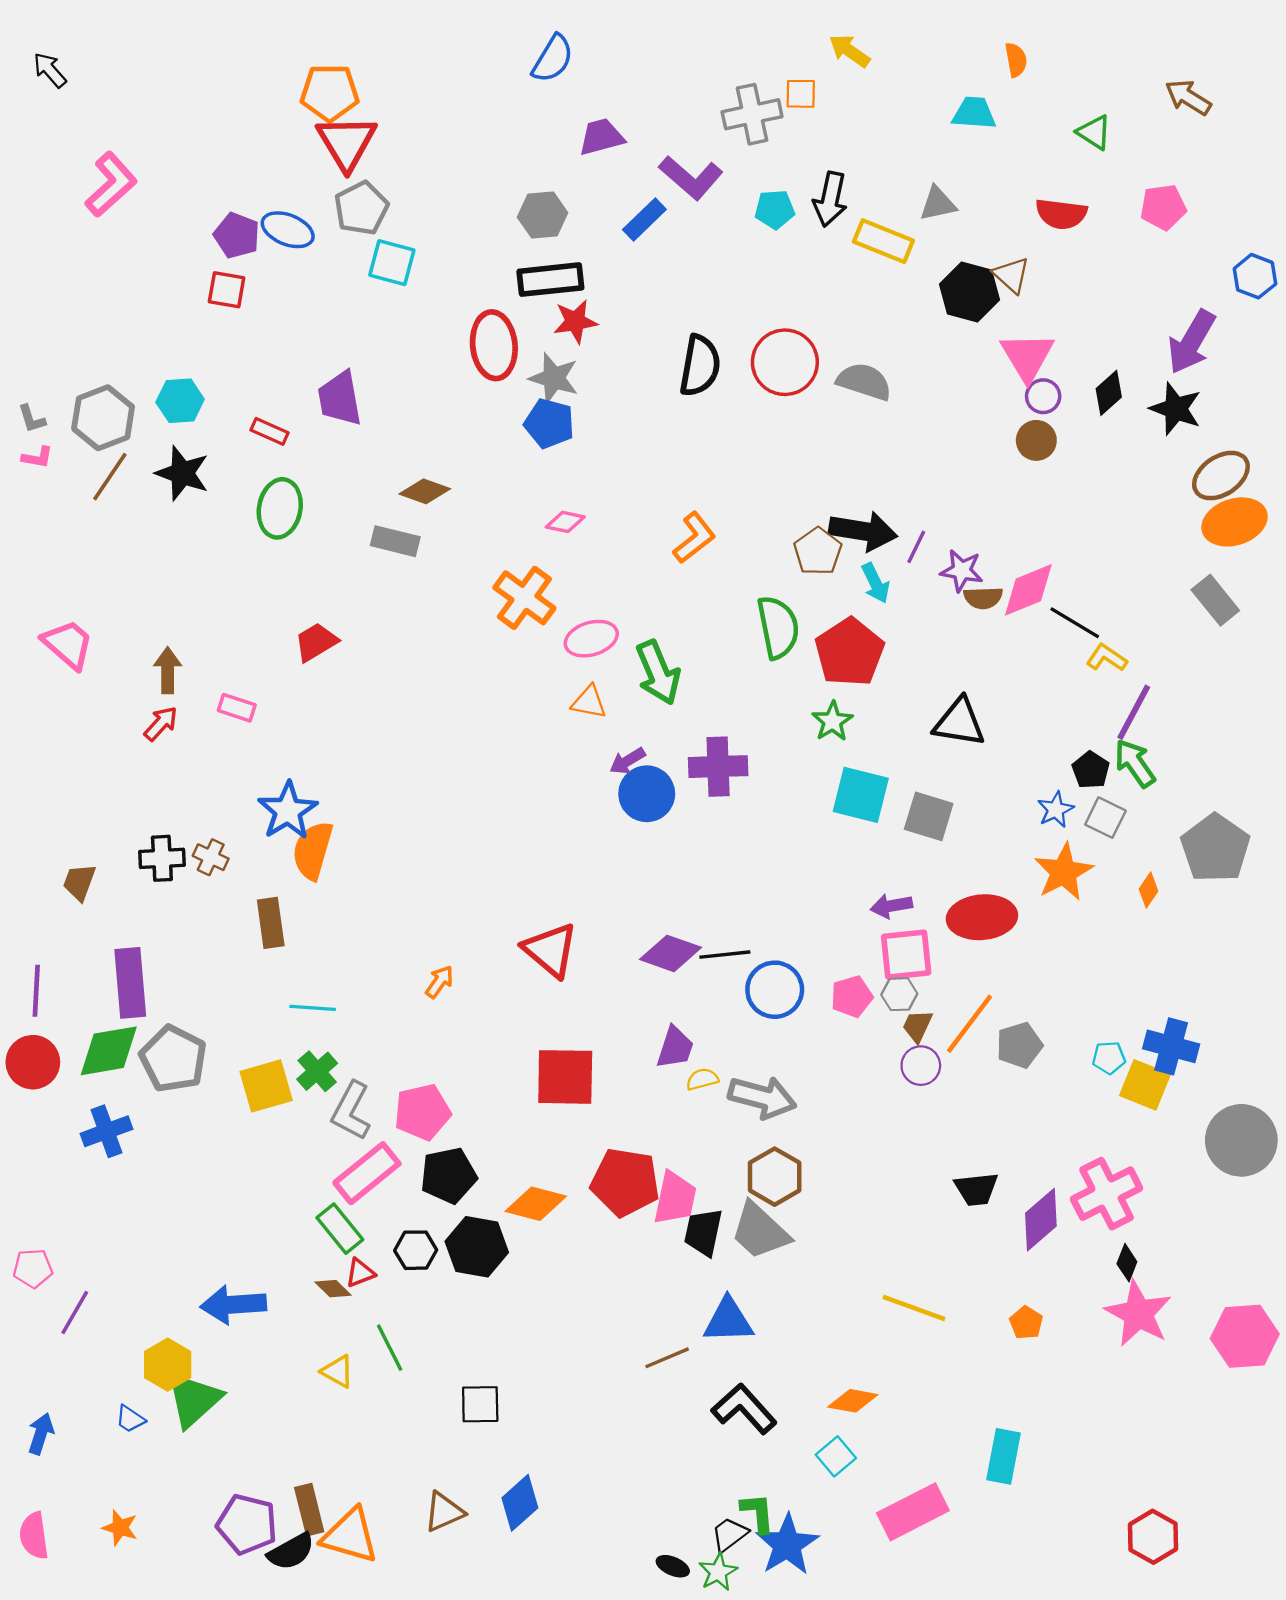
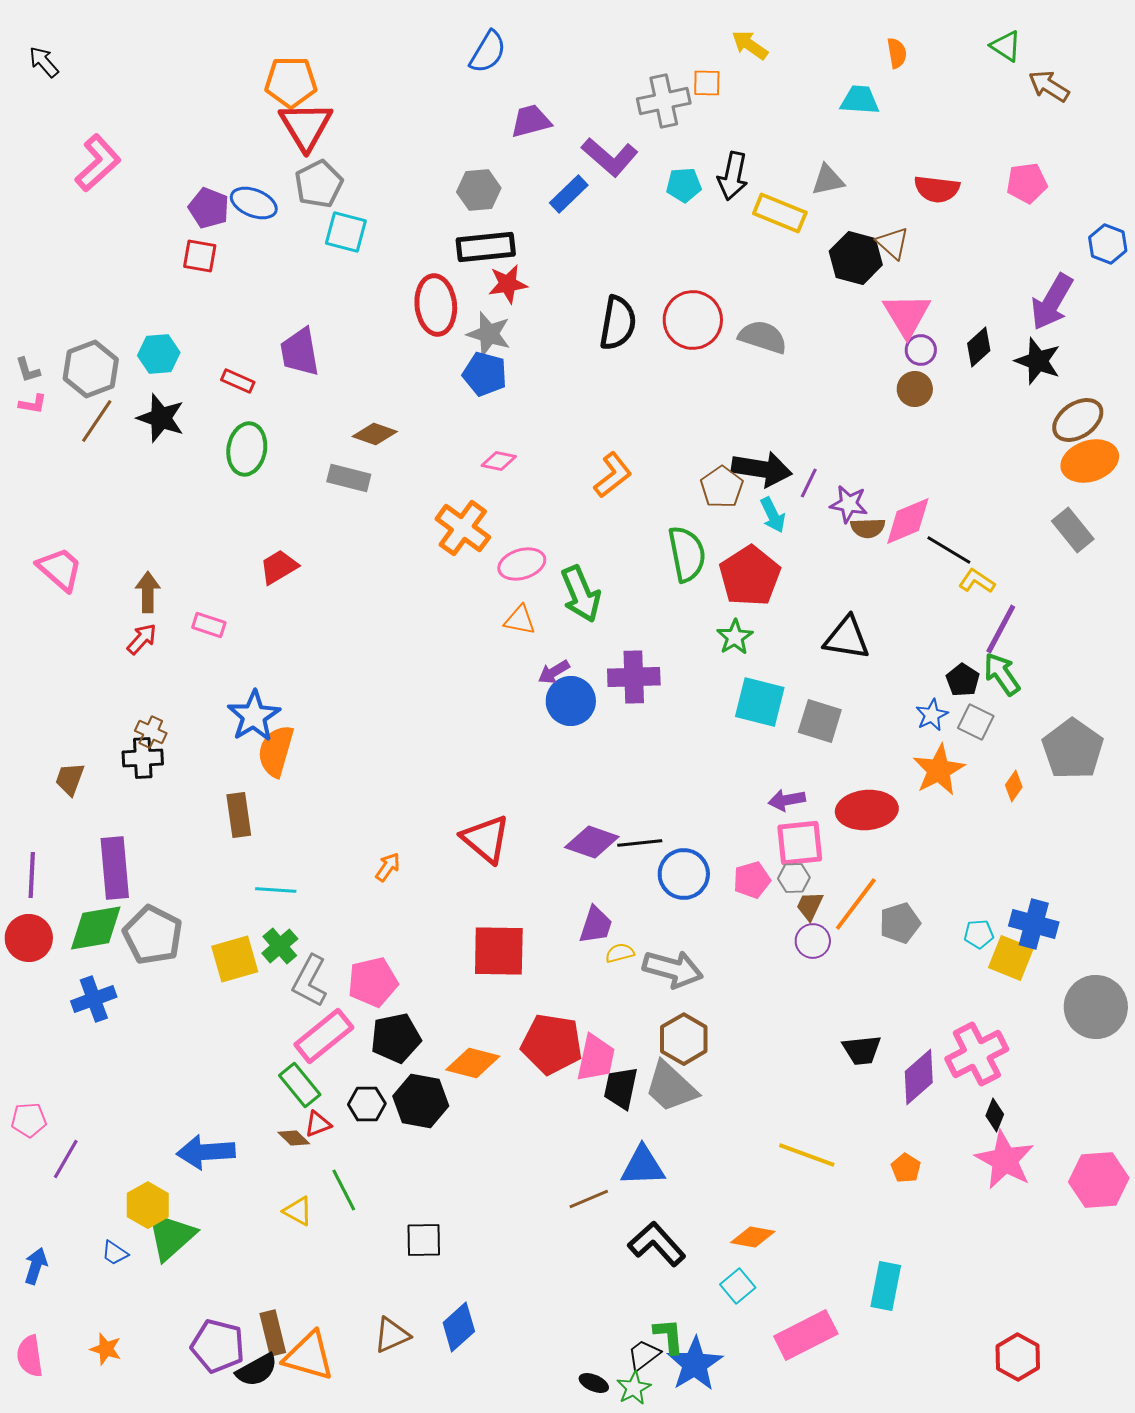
green triangle: (1094, 132) -> (1006, 46), moved
brown cross: (211, 857) -> (151, 732), moved

